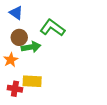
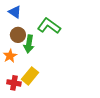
green arrow: (31, 47) -> (29, 44), turned 108
yellow rectangle: (32, 81) -> (30, 76), turned -54

